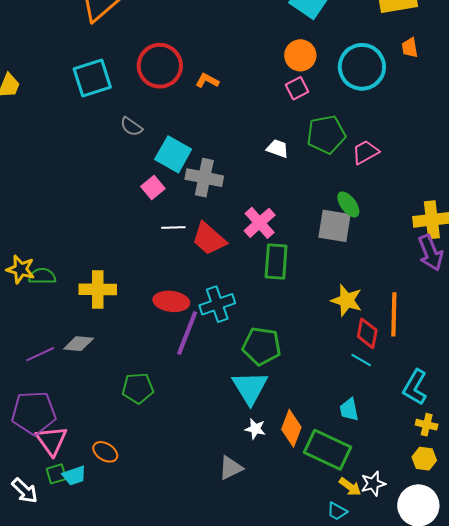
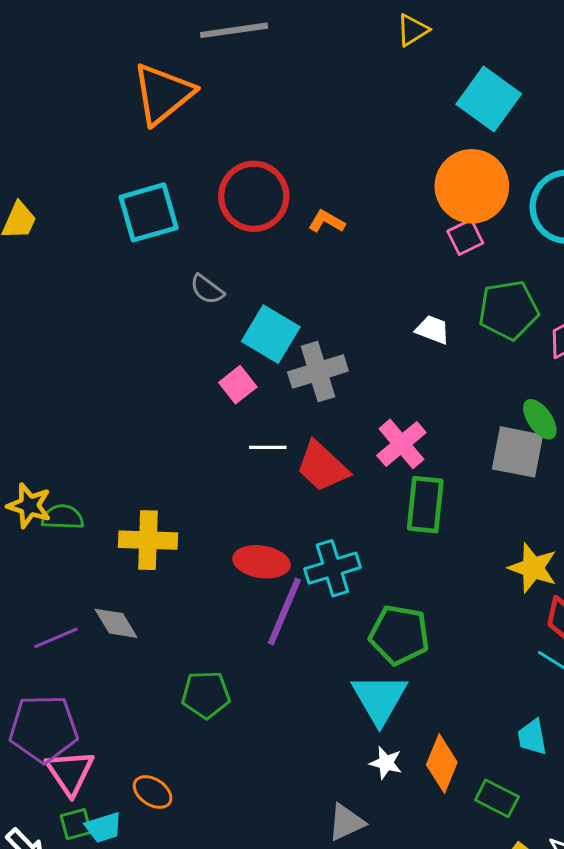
orange circle: (300, 55) -> (472, 186), size x1.5
gray cross: (204, 178) -> (318, 372), turned -30
gray diamond: (79, 344) -> (116, 623), turned 52
green rectangle: (328, 450) -> (497, 798), size x0.6

